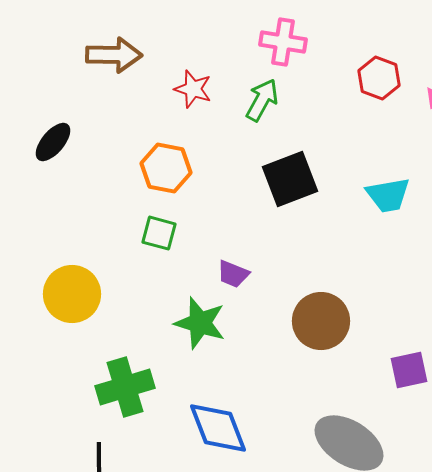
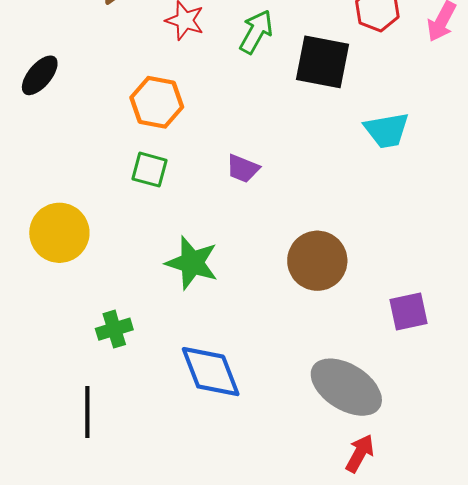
black square: (290, 179) -> (322, 62), moved, turned 32
purple trapezoid: (233, 274) -> (243, 169), moved
green cross: (125, 387) -> (114, 329), size x0.6

